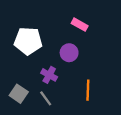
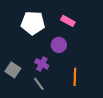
white pentagon: (28, 41) -> (33, 23), moved
gray square: (19, 94) -> (13, 70), moved

